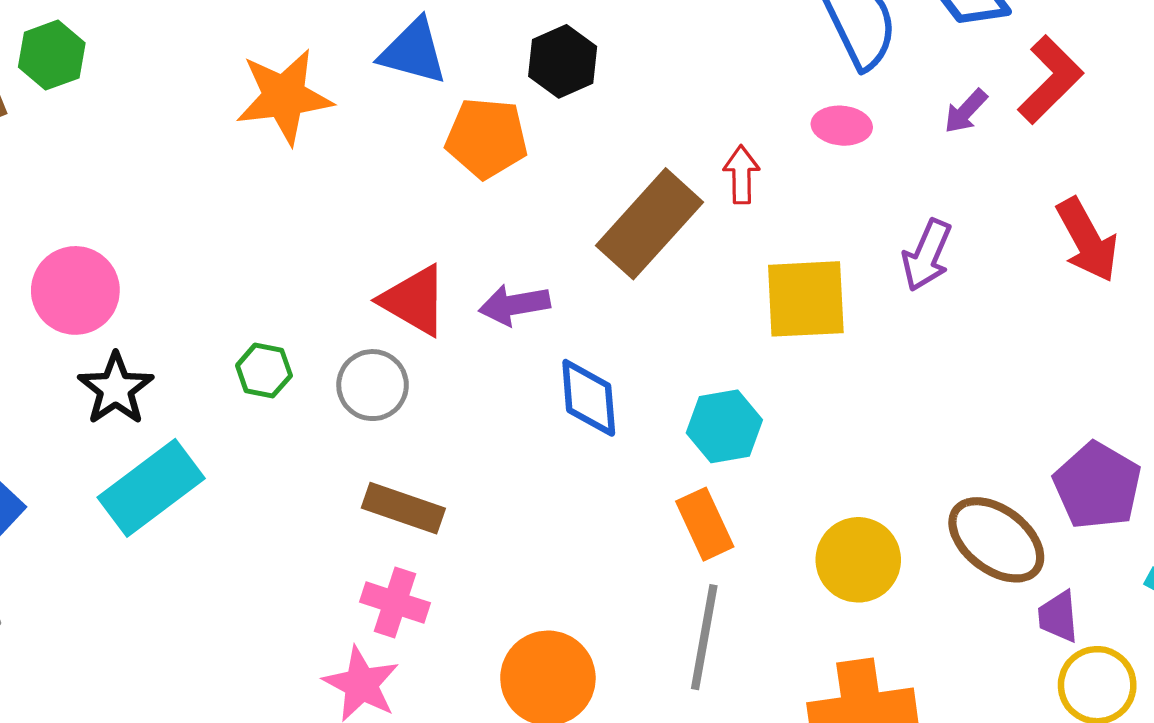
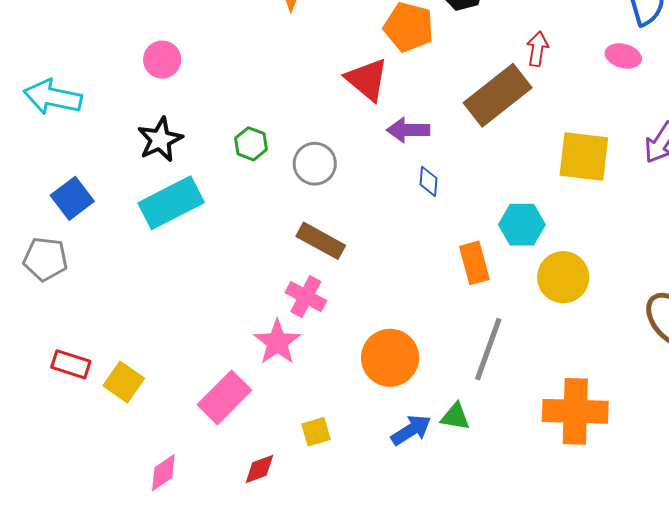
red arrow: (741, 175) -> (537, 49), moved
pink circle: (75, 290) -> (162, 60), moved, size x0.7
red triangle: (414, 301) -> (367, 79), moved
blue diamond: (589, 398) -> (429, 181), moved, size x0.6
orange rectangle: (705, 524) -> (474, 263), moved
yellow circle: (858, 560) -> (563, 277), moved

